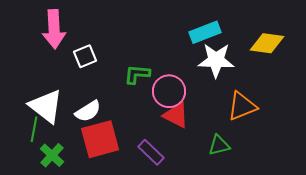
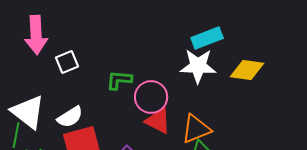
cyan rectangle: (205, 32) -> (207, 38), moved
yellow diamond: (267, 43) -> (247, 70), moved
orange triangle: (242, 106) -> (196, 129), moved

